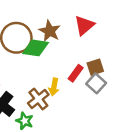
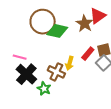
brown star: (50, 31) -> (84, 24), moved
brown cross: (38, 99) -> (56, 72), turned -30

